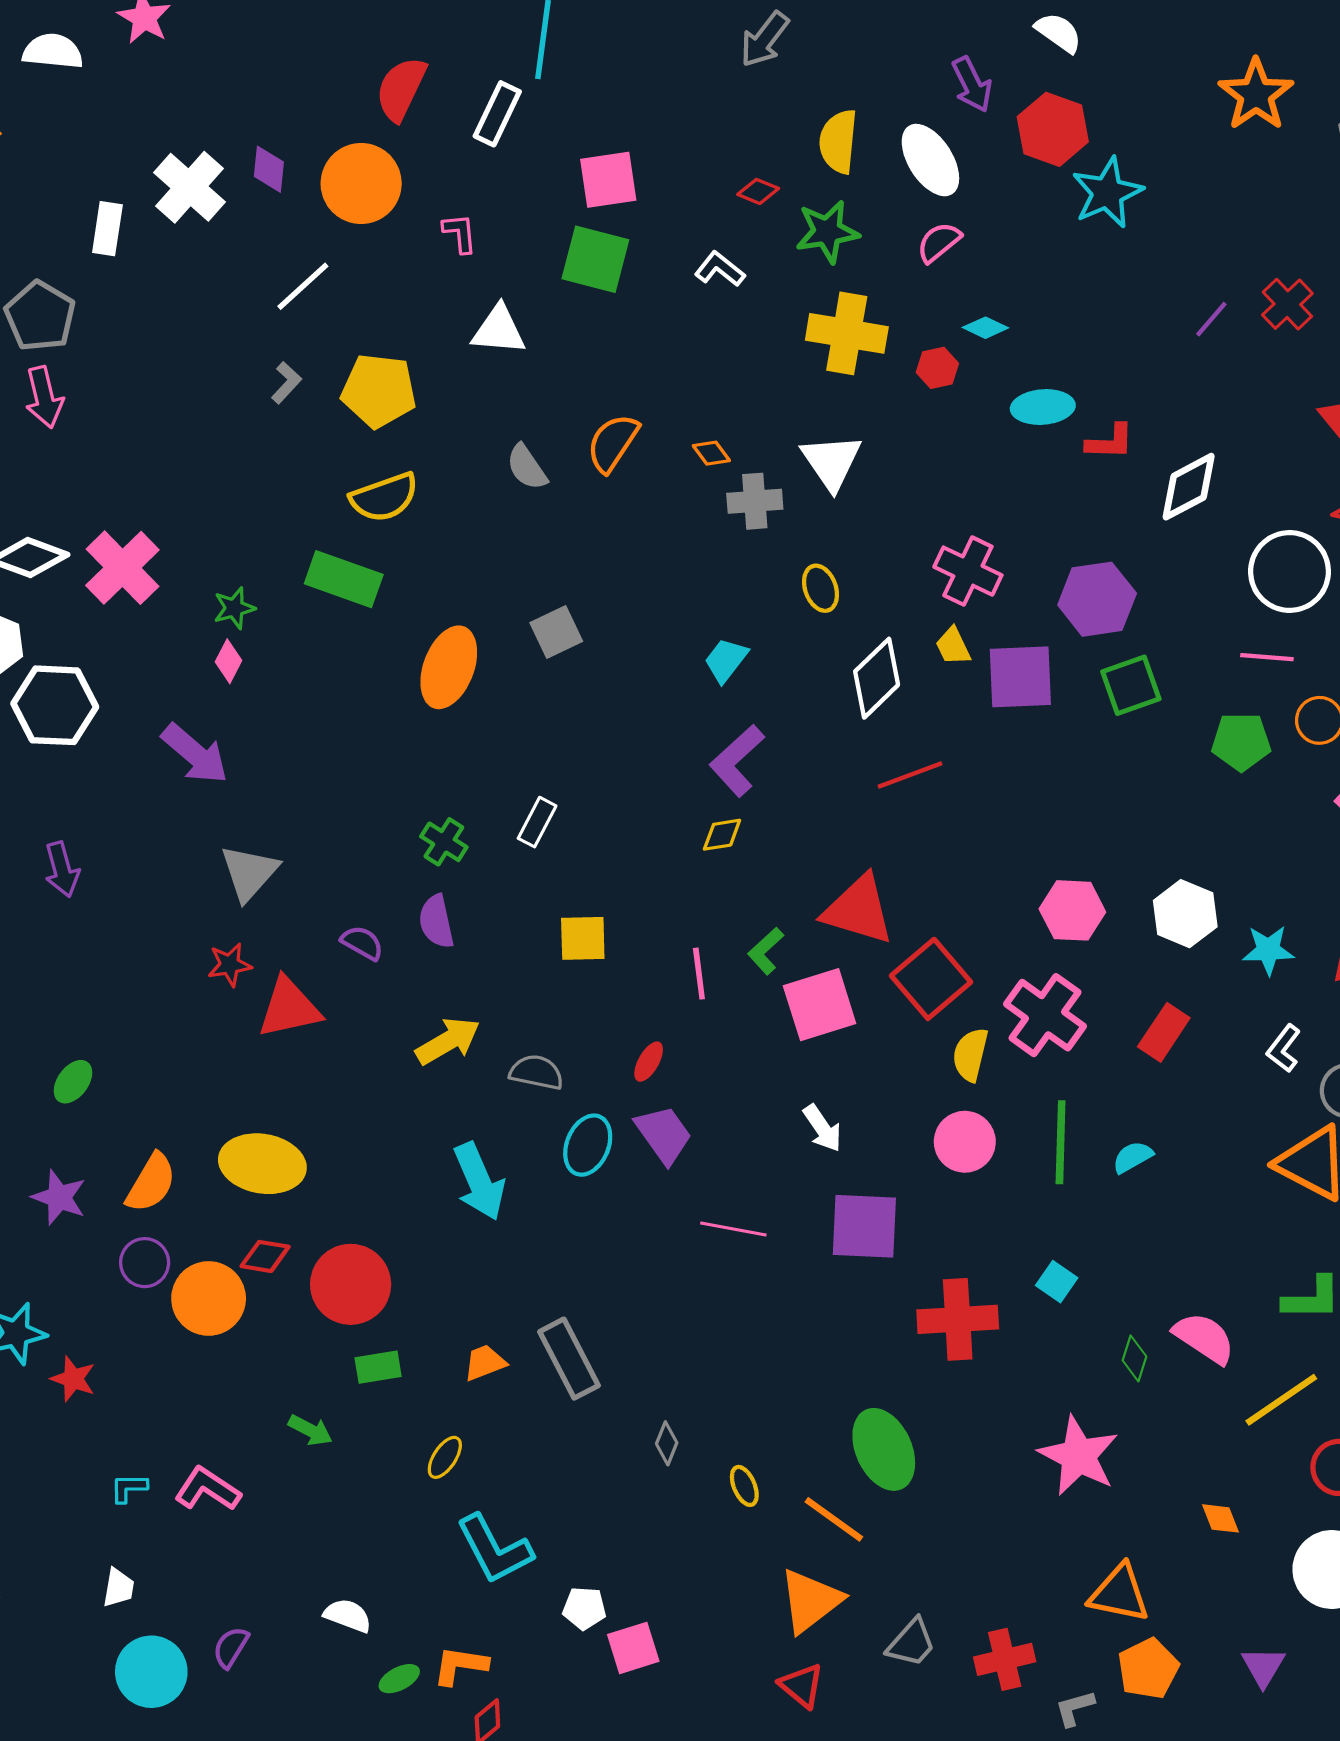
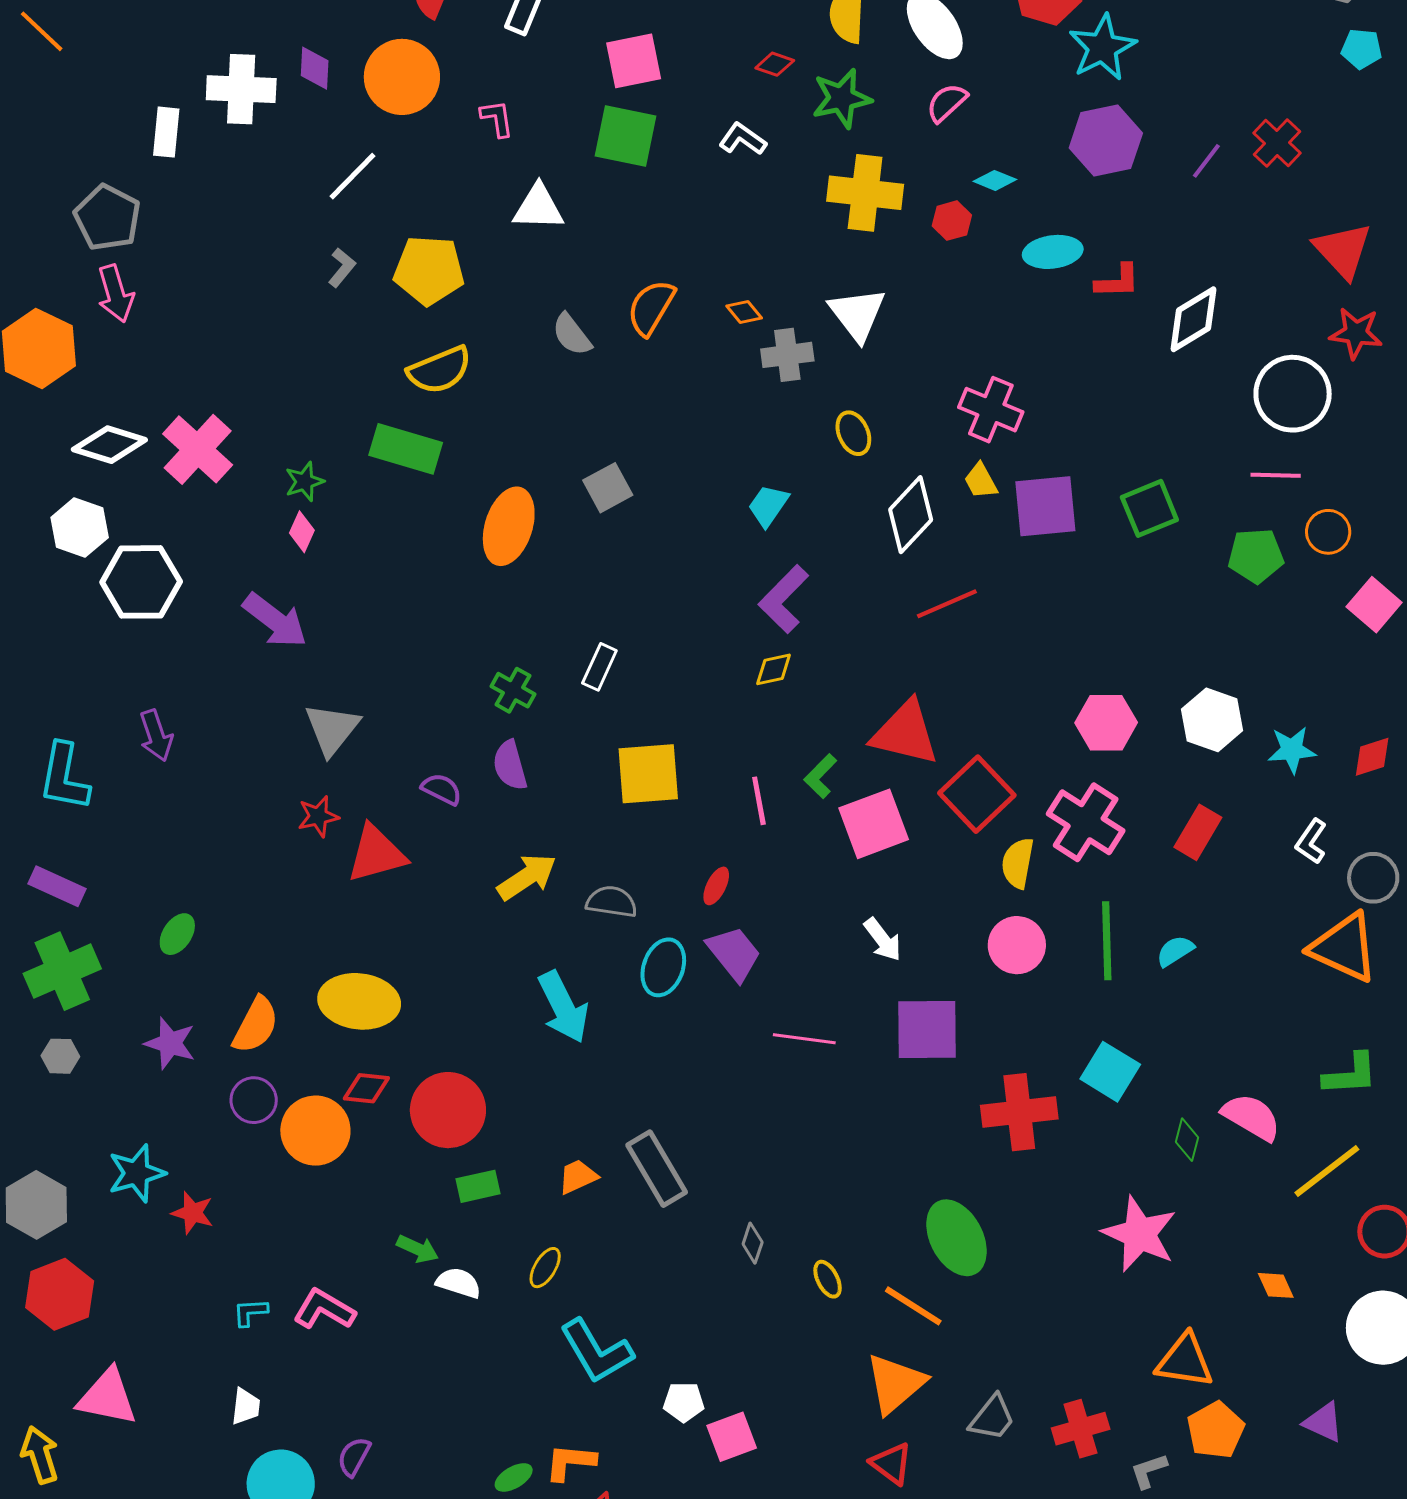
white cross: (190, 187) -> (241, 89), turned -36
purple hexagon: (1097, 599) -> (1106, 140), moved
yellow square: (583, 938) -> (648, 774), size x1.4
cyan square: (1057, 1282) -> (1110, 1072), size x1.5
white semicircle: (348, 1615) -> (458, 1283), moved
purple triangle: (1263, 1667) -> (1323, 1422), turned -33

